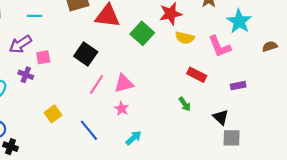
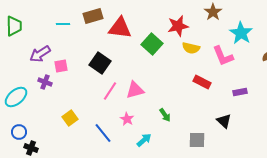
cyan line: (34, 16) -> (63, 24), moved
green arrow: (185, 104) -> (165, 115), moved
pink star: (122, 108) -> (127, 119), moved
gray square: (232, 138) -> (197, 140), moved

